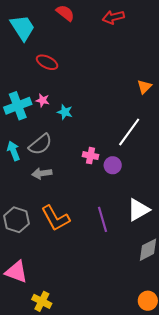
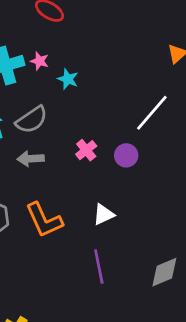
pink cross: (91, 156) -> (86, 150), moved, turned 35
white triangle: (138, 210) -> (104, 214), moved, size x0.7
purple line: (103, 219) -> (99, 267), moved

